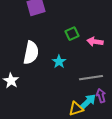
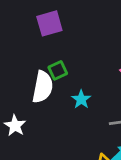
green square: (72, 34) -> (58, 70), moved

